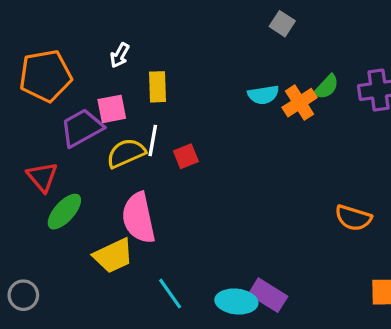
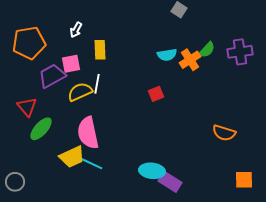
red square: (186, 156) -> (156, 94), moved
cyan line: (170, 294) -> (92, 164), moved, turned -30
cyan ellipse: (236, 302) -> (152, 171), moved

